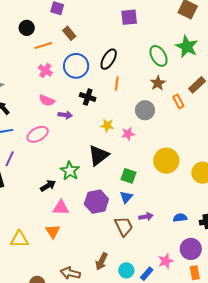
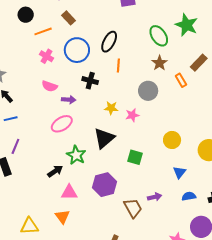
pink ellipse: (38, 134) -> (62, 124), moved
yellow circle: (166, 161) -> (172, 140), size x0.7
blue triangle: (126, 197) -> (179, 172), moved

